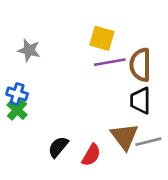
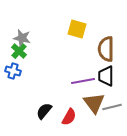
purple line: (110, 62) -> (83, 81), moved
green cross: (17, 110) -> (19, 51), moved

